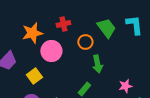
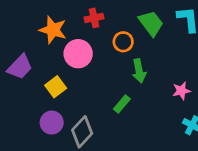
orange star: (32, 33) -> (53, 30), turned 30
pink star: (125, 86) -> (181, 91), moved

